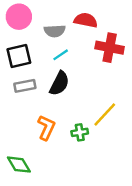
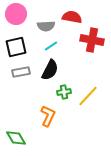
orange L-shape: (46, 128) -> (48, 116), moved
green cross: (80, 132) -> (64, 92), moved

